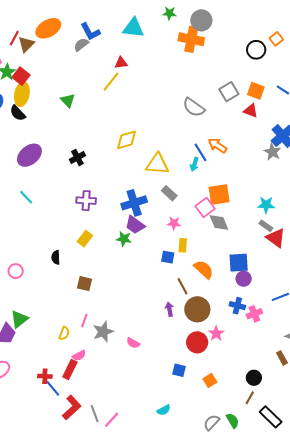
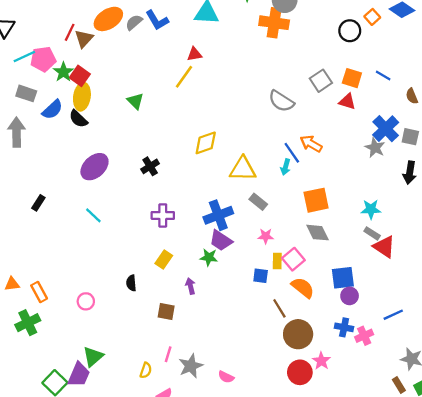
gray semicircle: (81, 45) -> (134, 22), moved
pink square: (205, 207) -> (293, 259), moved
purple arrow: (169, 309) -> (190, 286), moved

